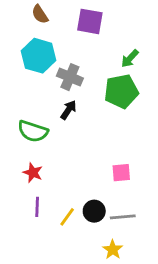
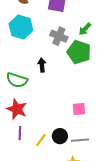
gray cross: (70, 77) -> (59, 36), moved
green pentagon: (121, 91) -> (79, 52), turned 30
black arrow: (68, 110) -> (42, 65), turned -40
red star: (33, 173) -> (17, 109), size x1.5

